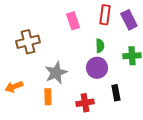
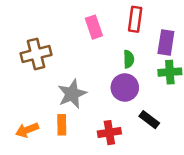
purple rectangle: (129, 20) -> (166, 42), moved, turned 36
orange arrow: (14, 87) -> (27, 130), moved
black rectangle: (116, 93) -> (149, 120), turned -42

